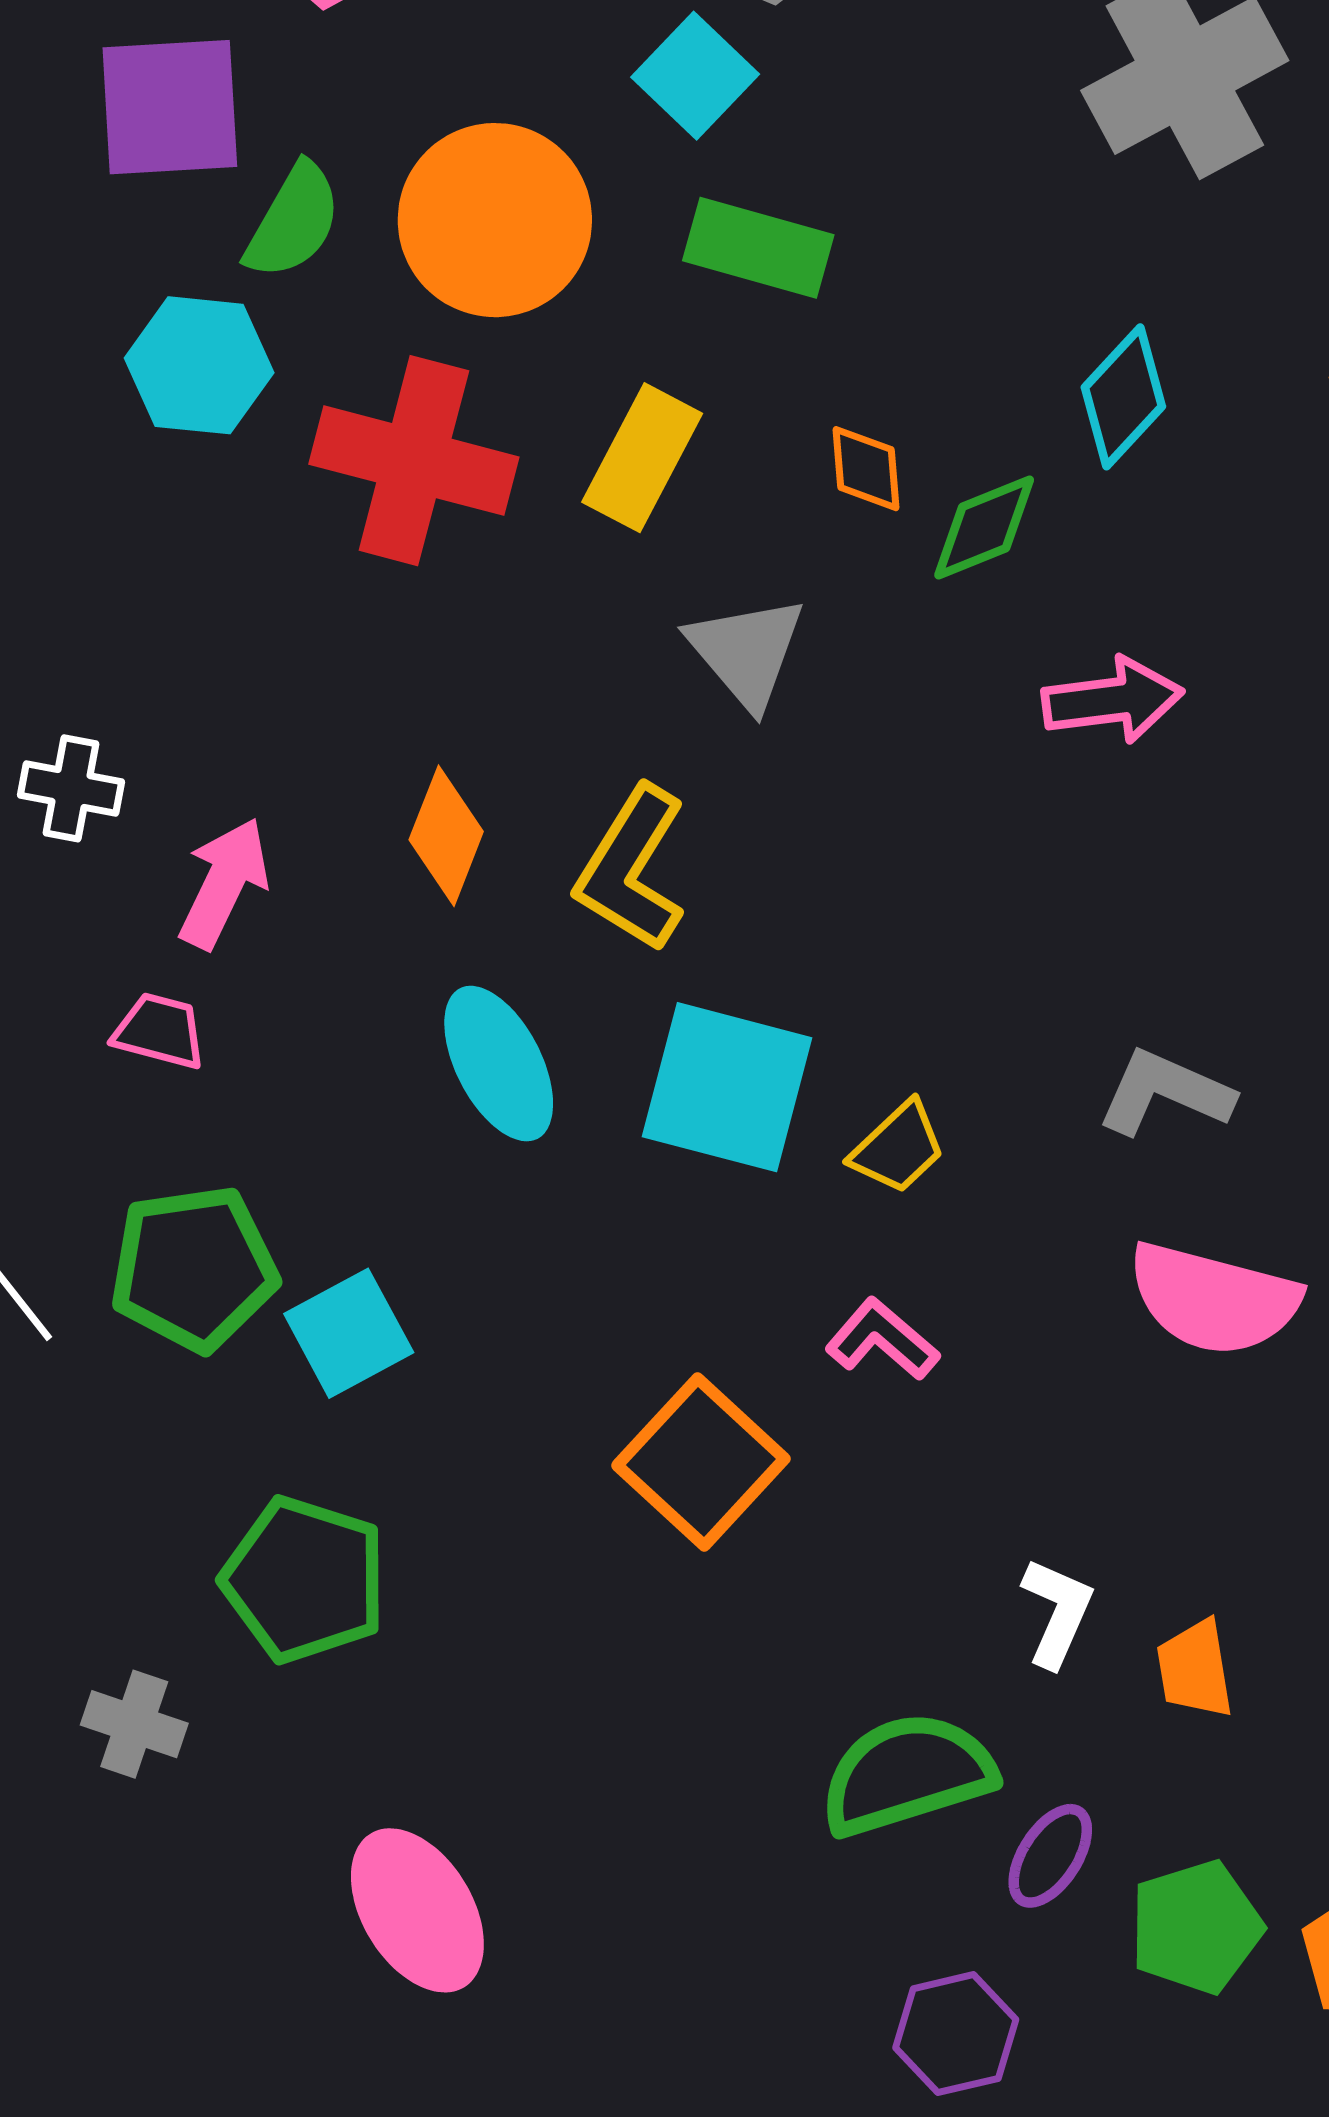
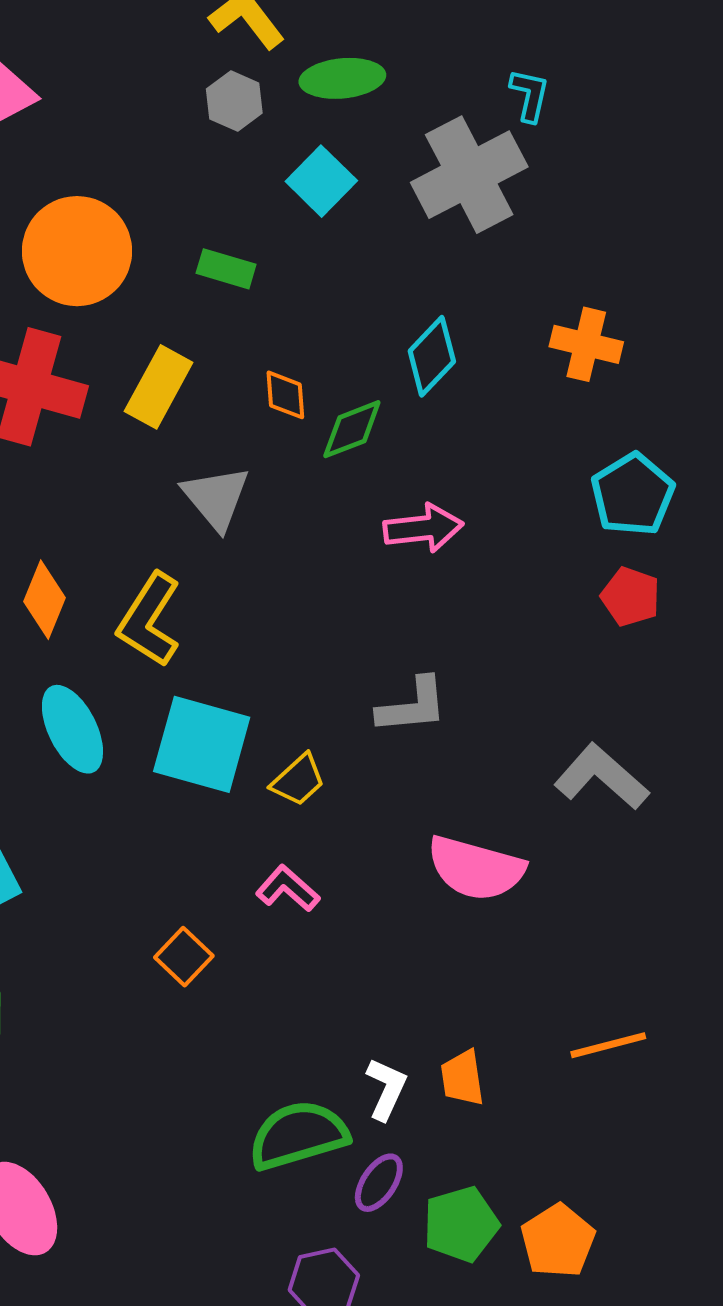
cyan square: (695, 76) -> (321, 181), moved
green rectangle: (758, 248) -> (226, 269), size x0.7
gray L-shape: (1165, 1093) -> (412, 706), moved, turned 150
orange square: (701, 1462) -> (184, 957), size x0.6
white L-shape: (1057, 1612) -> (386, 1089), moved

